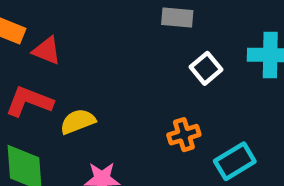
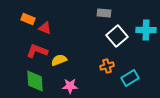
white square: (206, 68) -> (117, 36), size x1.5

